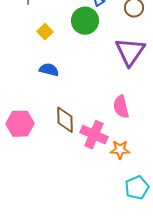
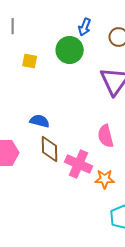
yellow square: (45, 32) -> (30, 61), turned -35
blue semicircle: (49, 70) -> (40, 121), moved

